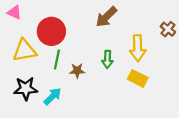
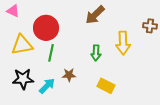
brown cross: (168, 29) -> (150, 26), turned -32
brown star: (77, 71) -> (69, 75), moved
yellow rectangle: (138, 78) -> (106, 86), moved

